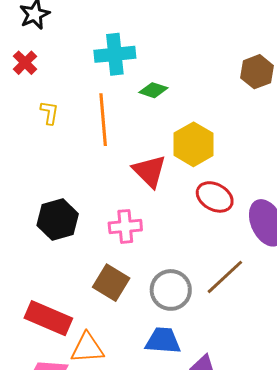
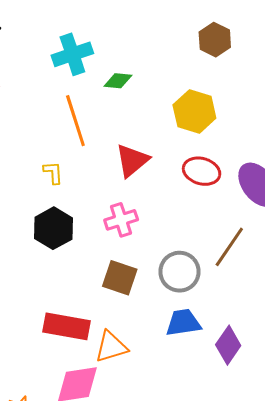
yellow L-shape: (49, 113) -> (53, 173), moved
yellow hexagon: (193, 144) -> (194, 112), moved
red triangle: (149, 171) -> (132, 161), turned 48

